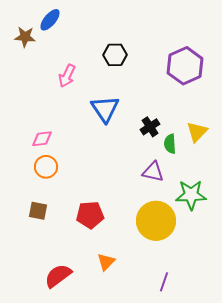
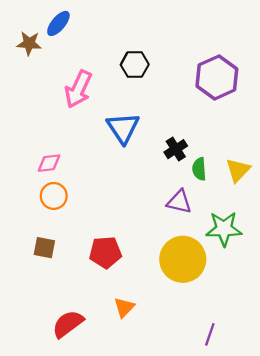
pink arrow: (67, 76) -> (78, 89), size x1.4
yellow triangle: (197, 132) -> (238, 170), moved
purple line: (164, 282) -> (210, 334), moved

